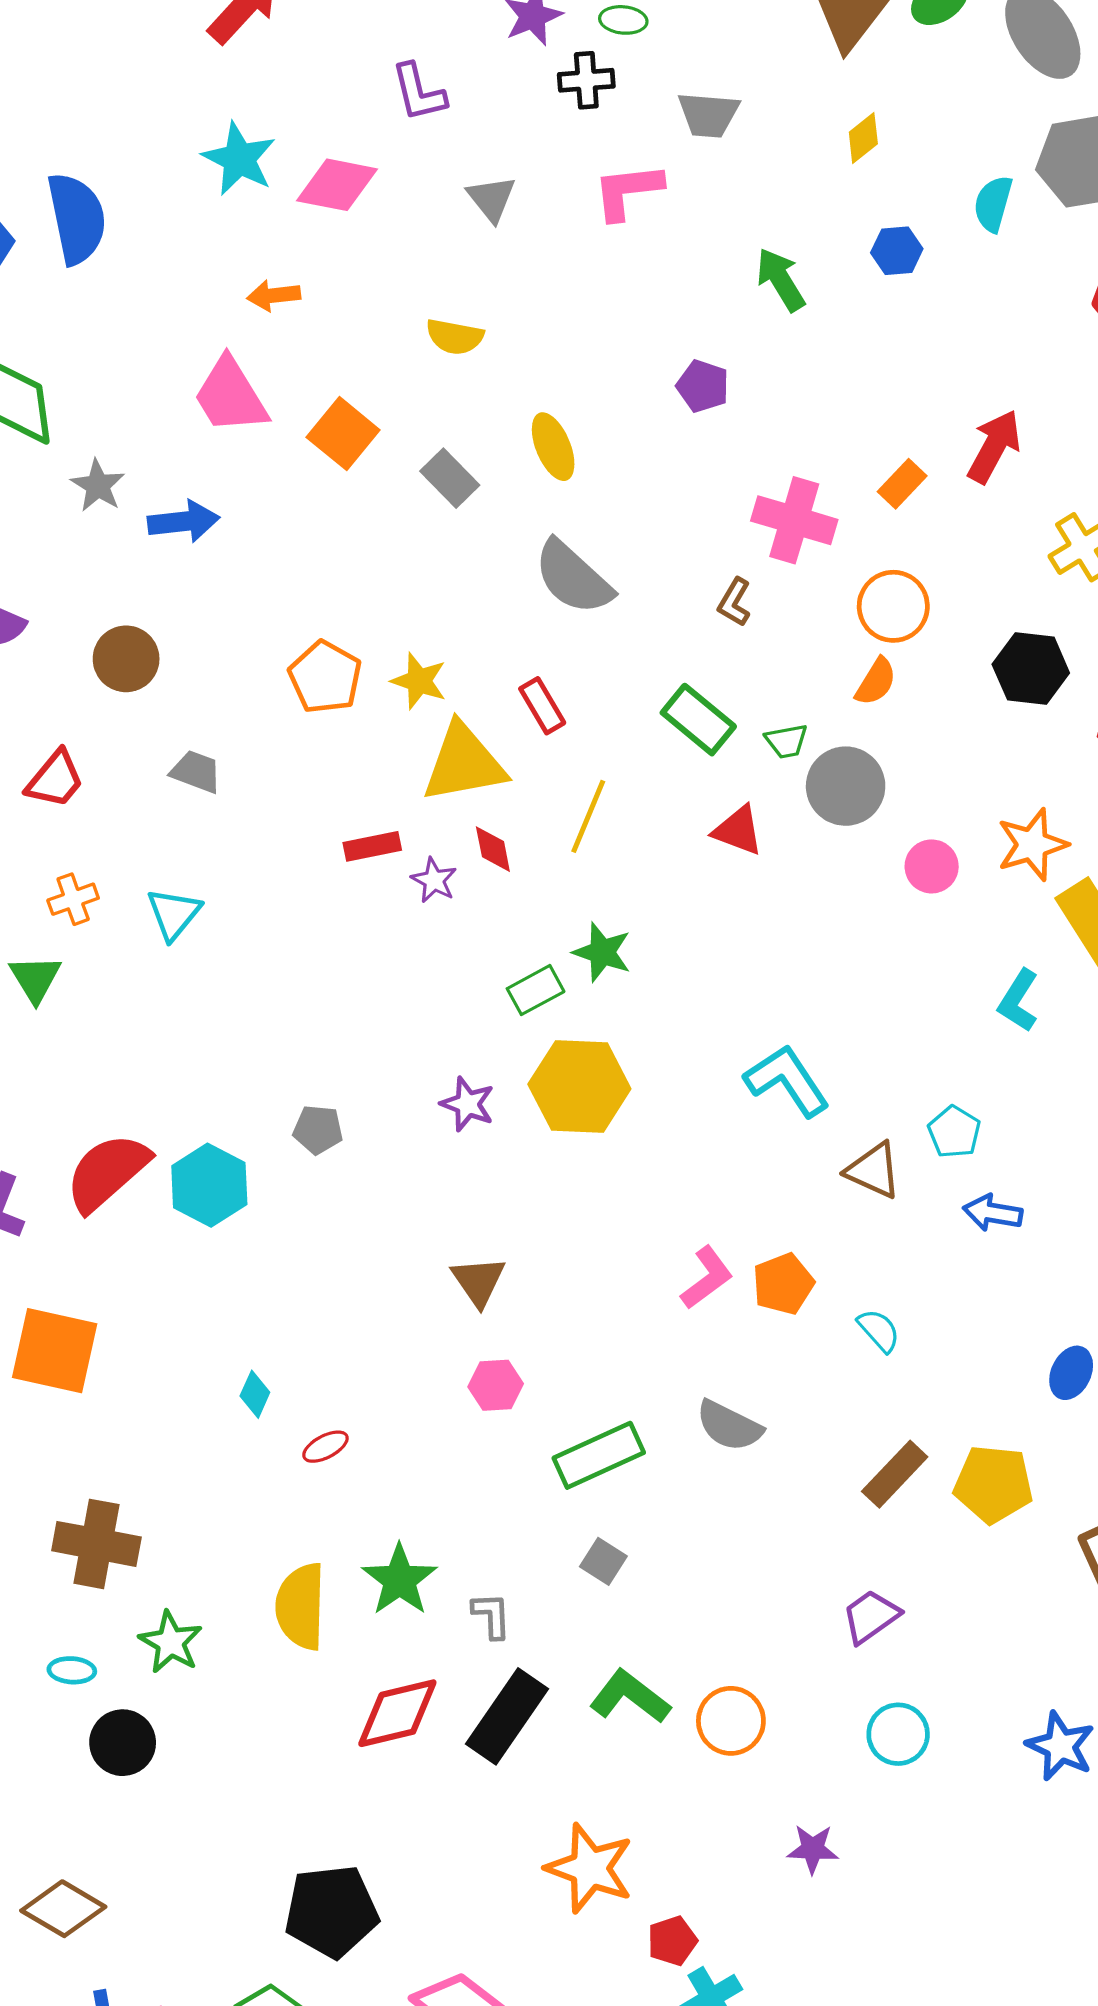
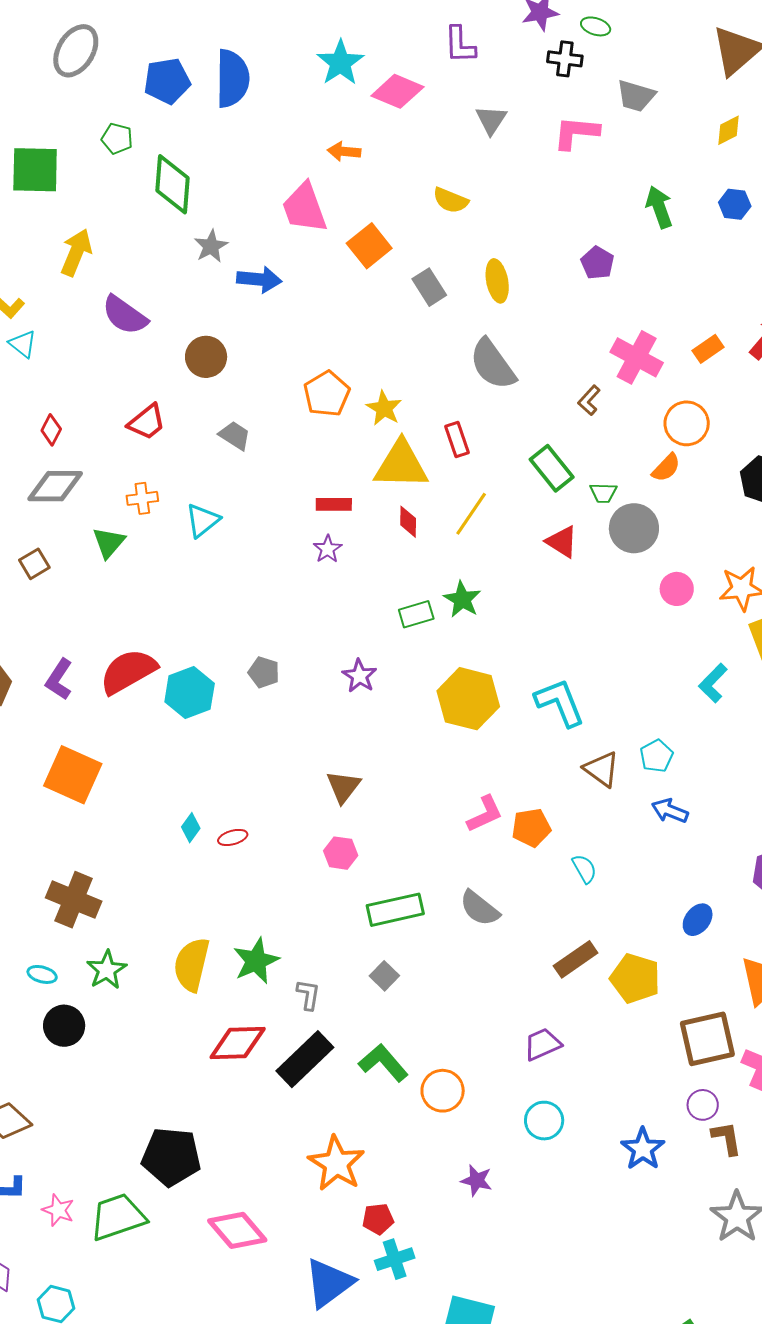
purple star: (434, 880) -> (328, 549), moved
yellow hexagon: (579, 1086) -> (468, 699), moved
red ellipse: (325, 1447) -> (233, 837), moved

